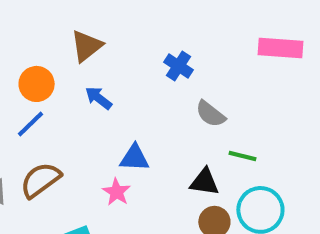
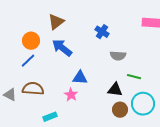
blue arrow: (99, 98) -> (62, 48), size x1.5
gray semicircle: (210, 114) -> (118, 56), turned -35
brown semicircle: (41, 180) -> (33, 89), turned 40

